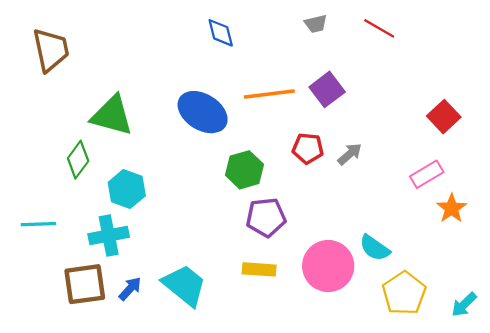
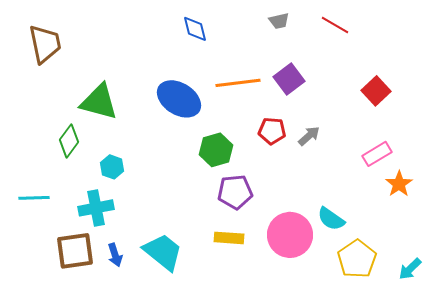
red square: (444, 117) -> (376, 91), moved
cyan hexagon: (127, 189) -> (112, 167), size x0.7
blue arrow: (130, 289) -> (115, 255), turned 120

